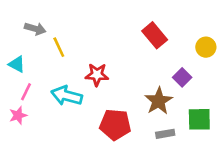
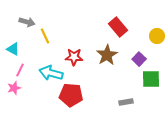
brown star: (159, 101) -> (107, 55), moved
green square: (199, 119) -> (151, 79), moved
red pentagon: (115, 125) -> (71, 95), moved

